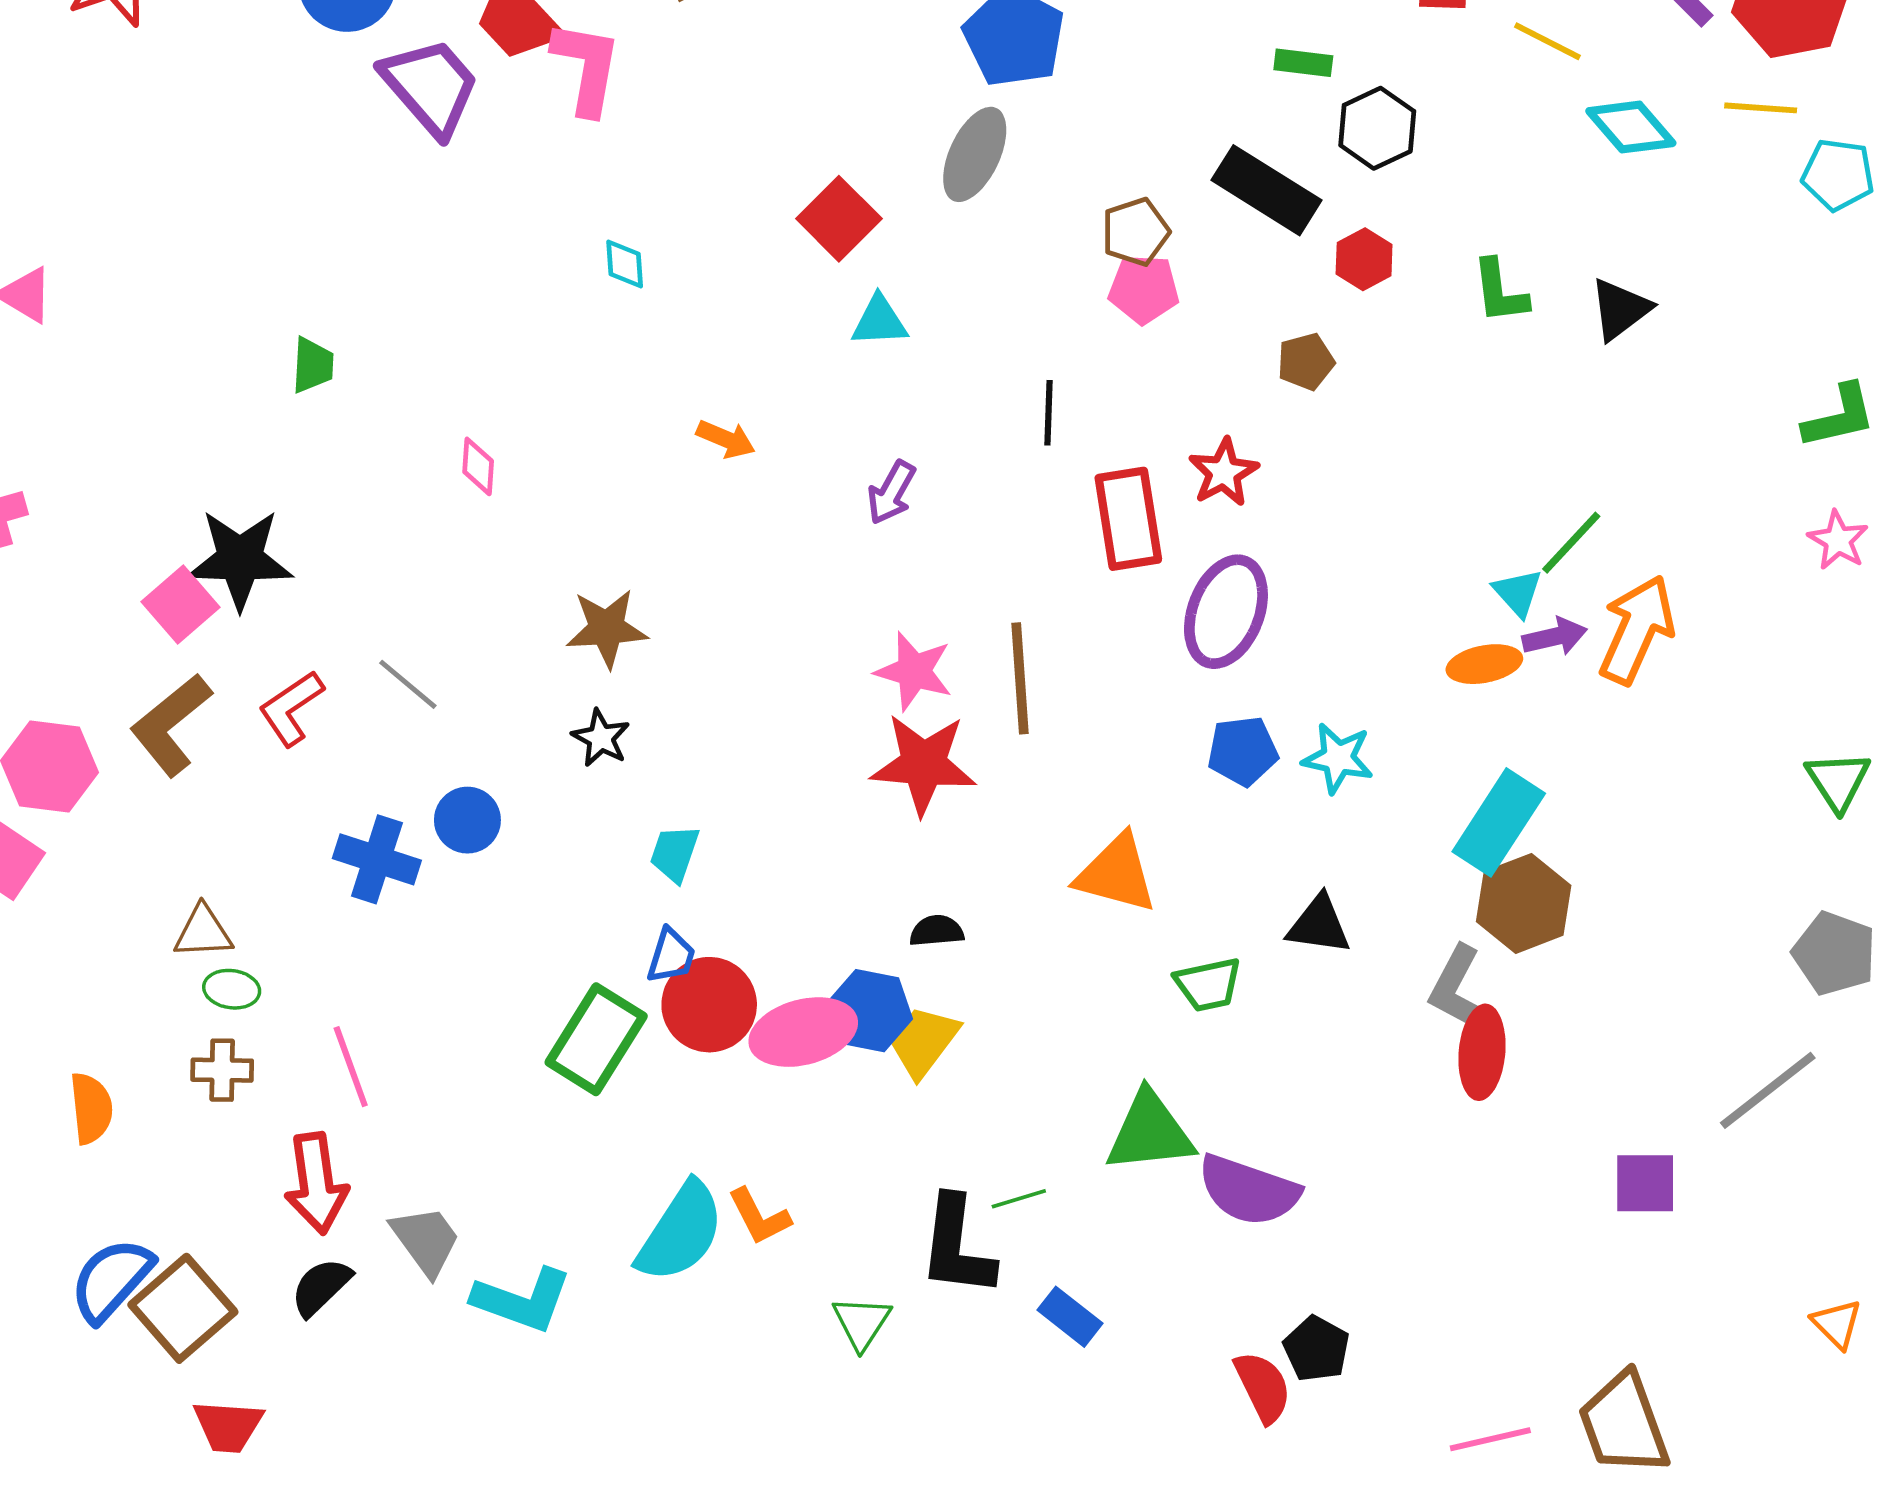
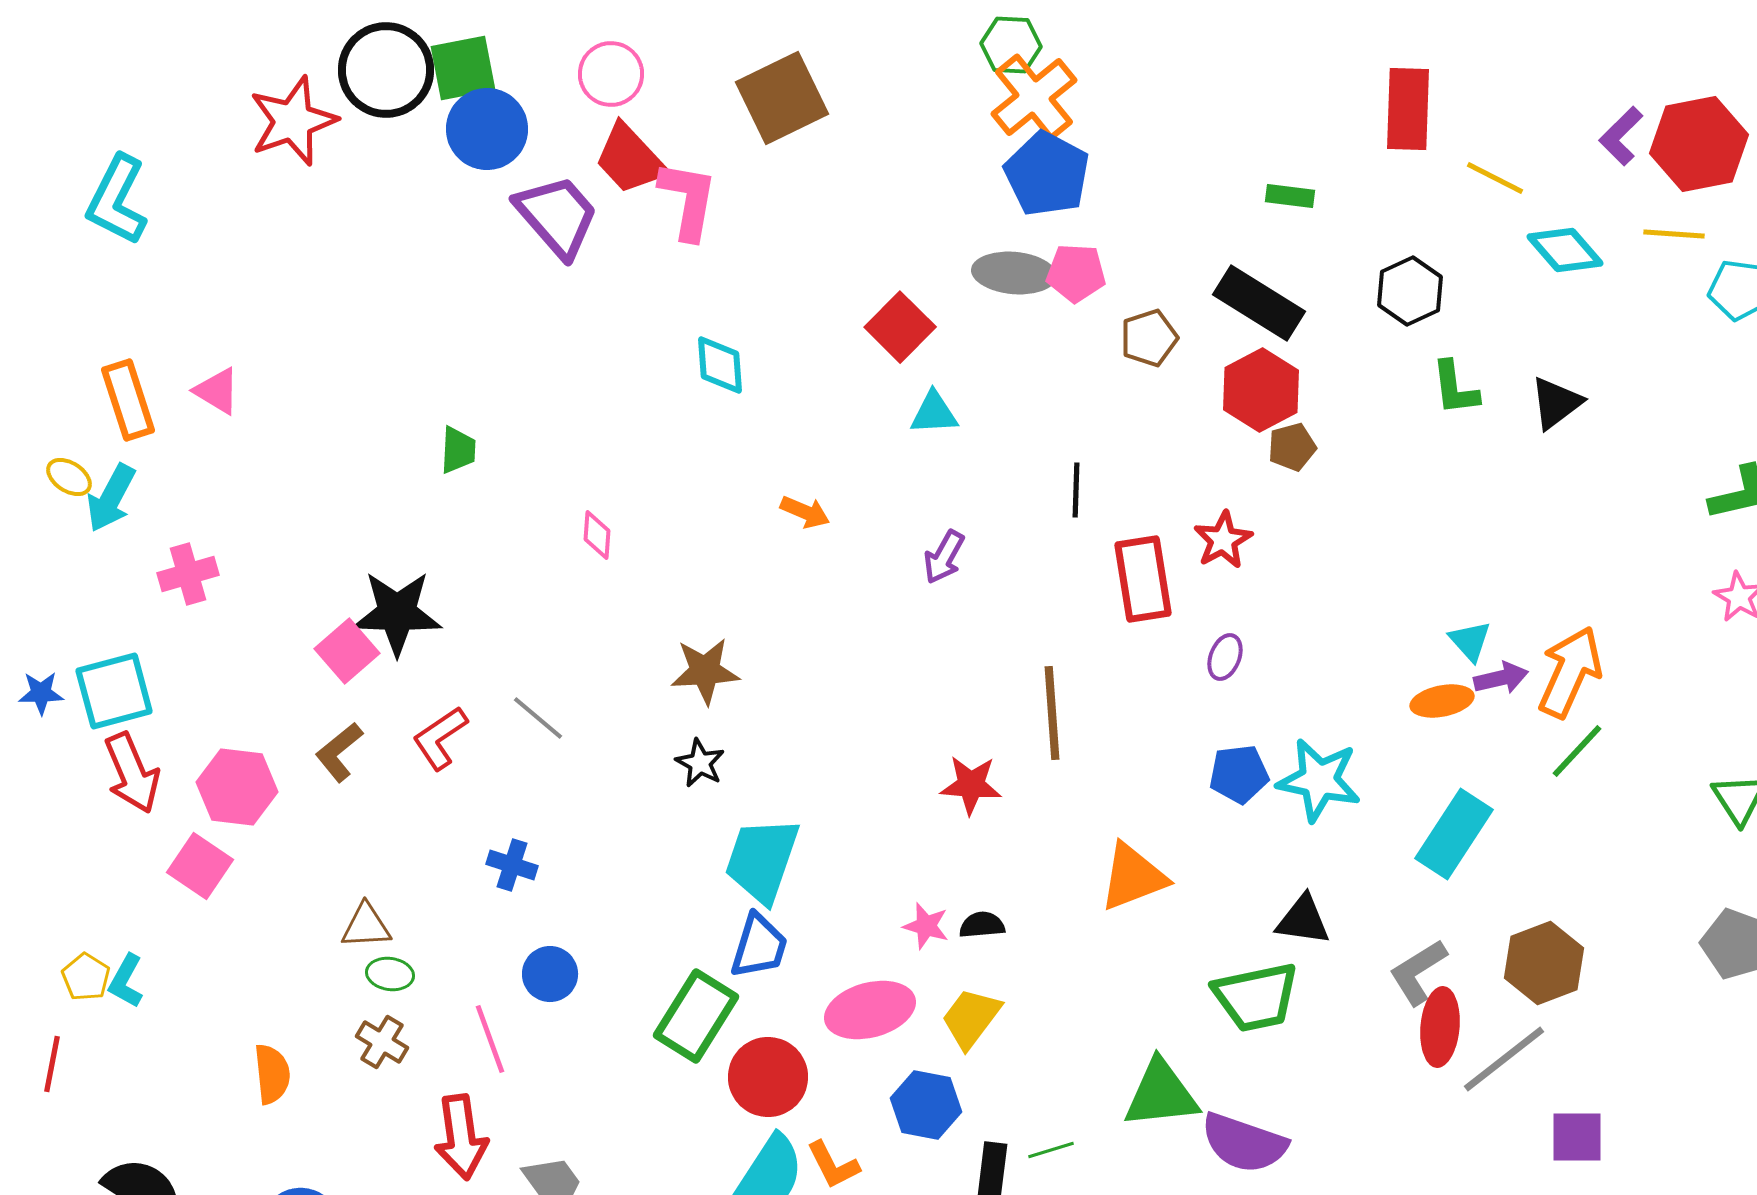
black hexagon: (1377, 128) -> (1410, 291), moved
gray ellipse: (975, 154) -> (1014, 273), turned 70
red hexagon: (1364, 259) -> (1261, 390), moved, size x1.6
cyan diamond: (625, 264) -> (720, 365), size x1.4
pink pentagon: (1144, 289) -> (1076, 273), moved
green line: (1571, 543) -> (1577, 751), moved
purple ellipse: (1226, 612) -> (1225, 657), size x0.5
pink star: (914, 671) -> (926, 926), moved, size x0.7
brown L-shape: (171, 725) -> (339, 752), size x0.7
cyan star: (1338, 758) -> (1319, 780), size x1.4
red star: (924, 764) -> (971, 785), size x0.7
blue circle: (467, 820) -> (550, 974), moved
cyan trapezoid: (675, 853) -> (762, 860), size x1.8
blue cross: (377, 859) -> (512, 865), size x0.7
orange triangle: (1116, 874) -> (1133, 877), turned -36
brown hexagon: (1524, 903) -> (1544, 963), moved
blue trapezoid: (671, 956) -> (759, 946), size x1.4
green trapezoid: (1208, 984) -> (1256, 997), moved, size x1.5
gray L-shape: (1456, 987) -> (1418, 972), turned 30
red circle: (709, 1005) -> (768, 1077), moved
blue hexagon: (870, 1011) -> (926, 1105), moved
brown cross: (222, 1070) -> (382, 1042), turned 30
gray line: (1768, 1090) -> (1504, 1059), moved

